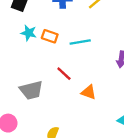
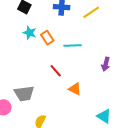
orange rectangle: (50, 36) -> (47, 38), turned 32
gray trapezoid: (31, 90) -> (24, 94), moved

